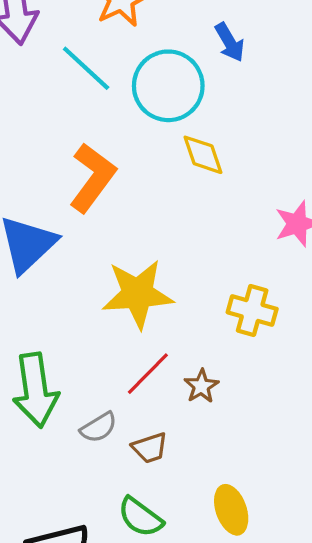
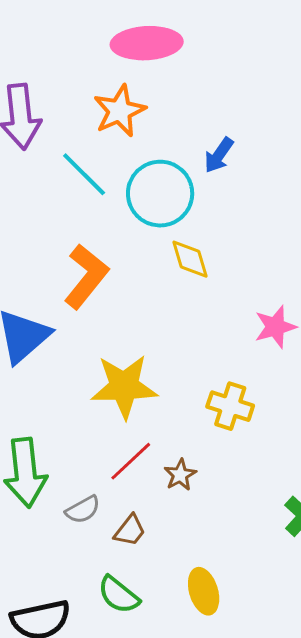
blue arrow: (230, 42) -> (219, 155), turned 63
brown trapezoid: (150, 448) -> (130, 531), turned -36

